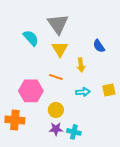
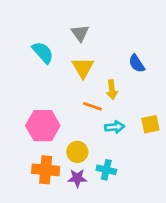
gray triangle: (58, 24) -> (80, 33), size x0.6
orange line: (56, 77) -> (92, 106), moved
orange cross: (15, 120) -> (46, 170), moved
cyan cross: (74, 132) -> (106, 170), moved

